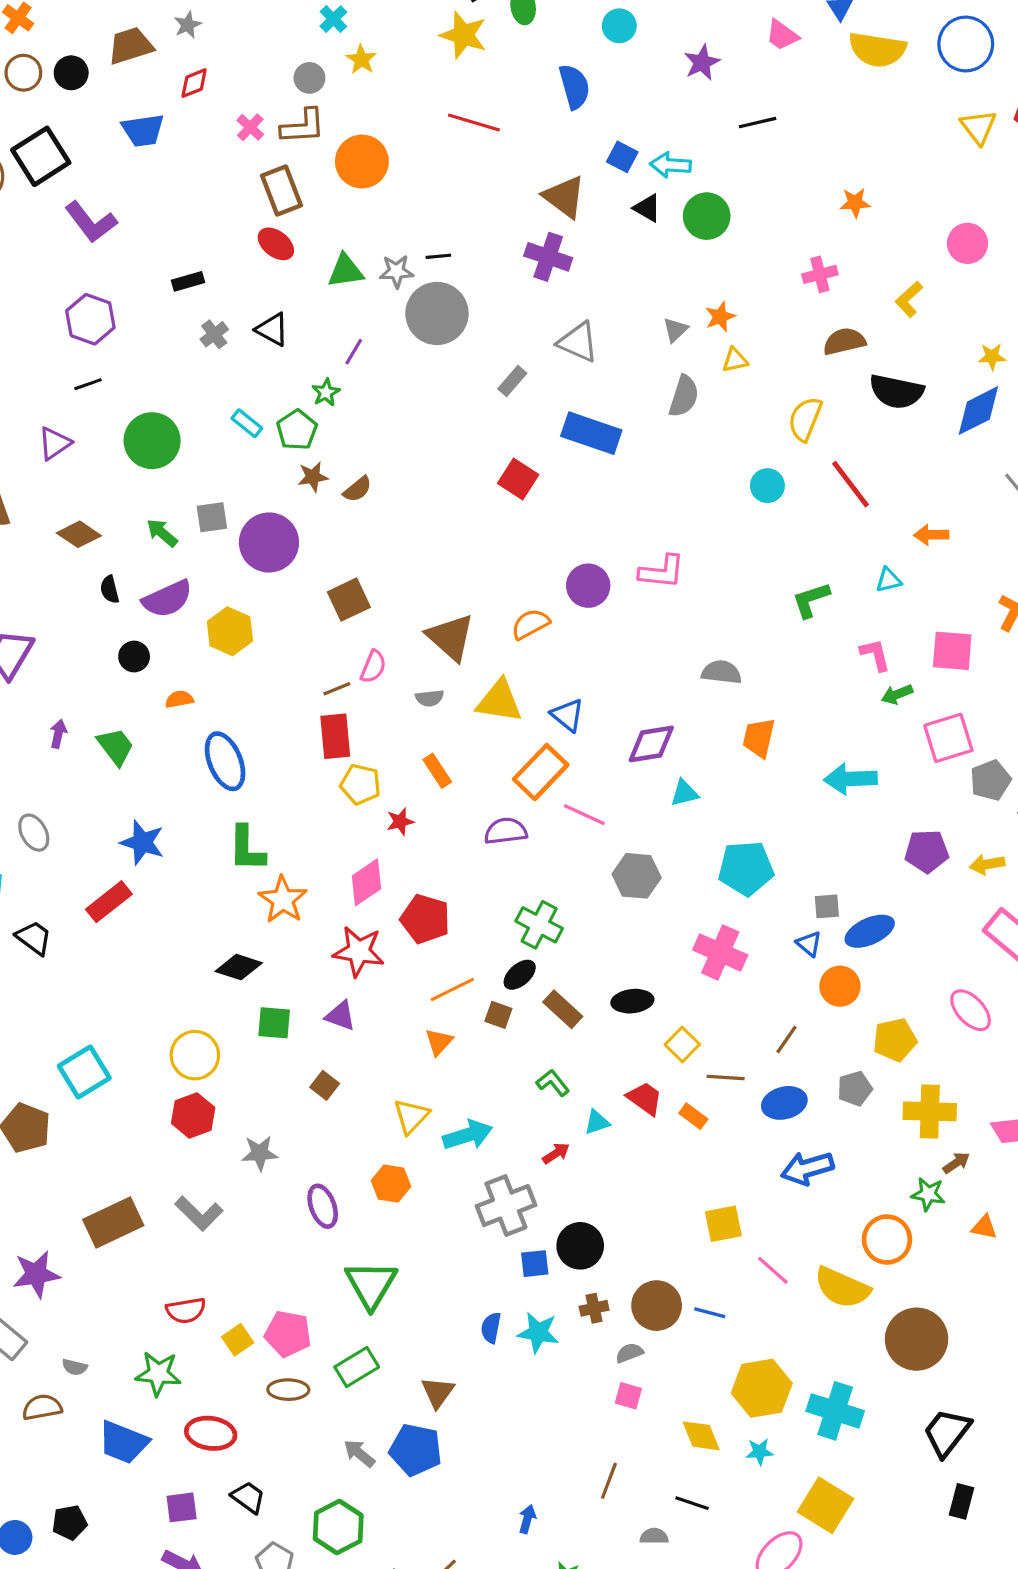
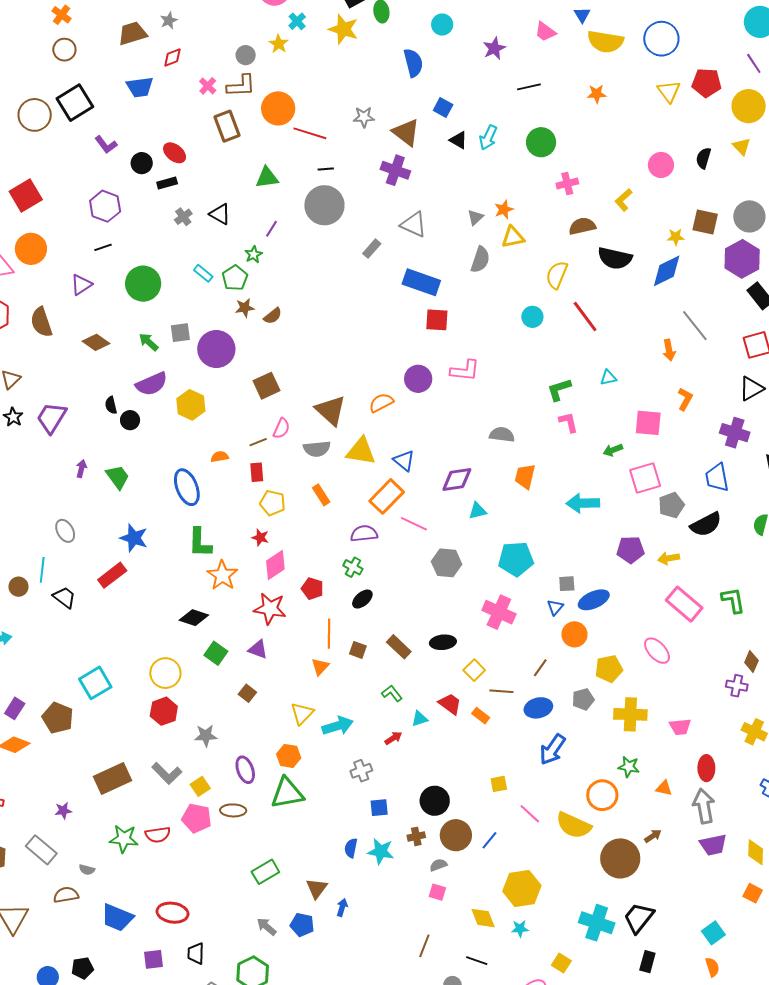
cyan cross: (333, 19) -> (297, 21), moved
black circle: (71, 73) -> (142, 163), moved
red line: (474, 122) -> (310, 133), moved
cyan arrow: (671, 165) -> (488, 137), moved, turned -70
orange star: (855, 203) -> (597, 94), moved
green circle: (707, 216) -> (541, 142), moved
purple L-shape: (91, 222) -> (106, 145), size x0.7
red ellipse: (276, 244) -> (175, 153), moved
gray star: (396, 271) -> (364, 117), moved
yellow triangle: (735, 360) -> (513, 237), size x1.4
red square: (518, 479) -> (437, 320), moved, turned -30
orange arrow: (931, 535) -> (669, 350), moved, turned -100
black semicircle: (110, 589) -> (111, 405), moved
pink L-shape: (875, 655) -> (568, 422), moved
gray semicircle: (430, 698) -> (317, 449), size x1.5
orange semicircle: (179, 699) -> (220, 457), moved
red rectangle: (335, 736) -> (257, 472), size x0.7
red star: (400, 822) -> (260, 537), moved, turned 30
red pentagon: (425, 919) -> (312, 589), size x0.7
green cross: (539, 925) -> (353, 567), moved, size x0.7
blue triangle: (809, 944) -> (555, 607), turned 30
black ellipse: (520, 975) -> (362, 599), moved
orange line: (452, 990) -> (329, 634), turned -64
green square: (274, 1023) -> (216, 653), turned 30
brown arrow: (956, 1163) -> (653, 836), moved
blue arrow: (807, 1168) -> (552, 749), turned -40
gray cross: (506, 1206) -> (361, 771), size x0.6
yellow square: (723, 1224) -> (499, 784), size x0.7
black circle: (580, 1246) -> (435, 801), moved
purple star: (36, 1274) -> (63, 811), size x0.6
green triangle: (371, 1284) -> (287, 793), moved, turned 48
blue line: (710, 1313) -> (490, 840), turned -66
pink pentagon: (288, 1334) -> (197, 818), moved
yellow square: (238, 1340) -> (200, 786), moved
green star: (158, 1374) -> (124, 839), moved
brown ellipse: (288, 1390) -> (233, 810), moved
cyan cross: (835, 1411) -> (597, 923), moved
blue pentagon: (416, 1450) -> (302, 925), size x0.7
black trapezoid: (248, 1497) -> (196, 953), turned -125
yellow square: (826, 1505) -> (561, 963), size x0.6
blue arrow: (527, 1519) -> (342, 907), moved

